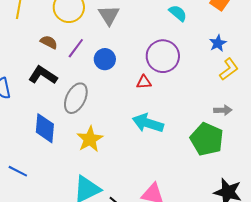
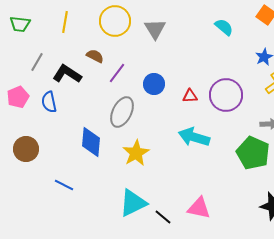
purple line: (76, 48) -> (117, 73), moved
purple circle: (163, 56) -> (226, 95), moved
blue circle: (105, 59) -> (154, 84), moved
black L-shape: (43, 75) -> (67, 74), moved

